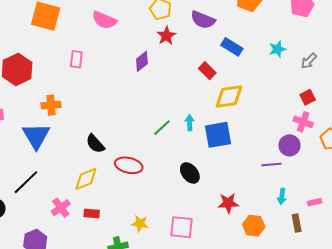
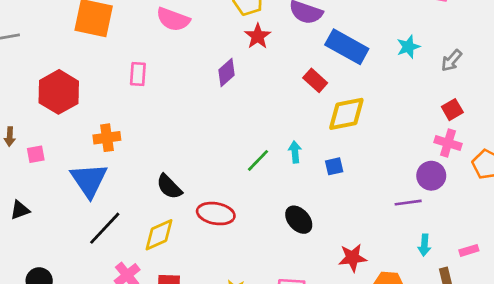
blue rectangle: (232, 47) -> (347, 47), size x1.4
blue square: (218, 135) -> (334, 166), size x0.5
black line: (26, 182) -> (105, 228), moved

